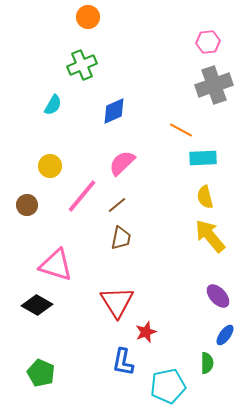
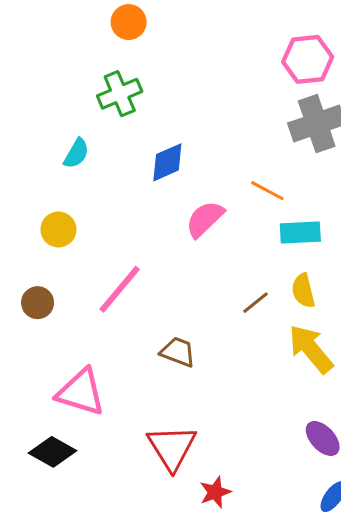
pink hexagon: (208, 42) -> (308, 59), size x1.4
pink semicircle: (122, 163) -> (205, 219), moved
yellow circle: (50, 166) -> (58, 230), moved
brown line: (117, 205) -> (255, 303), moved
brown trapezoid: (121, 238) -> (178, 352), turned -80

